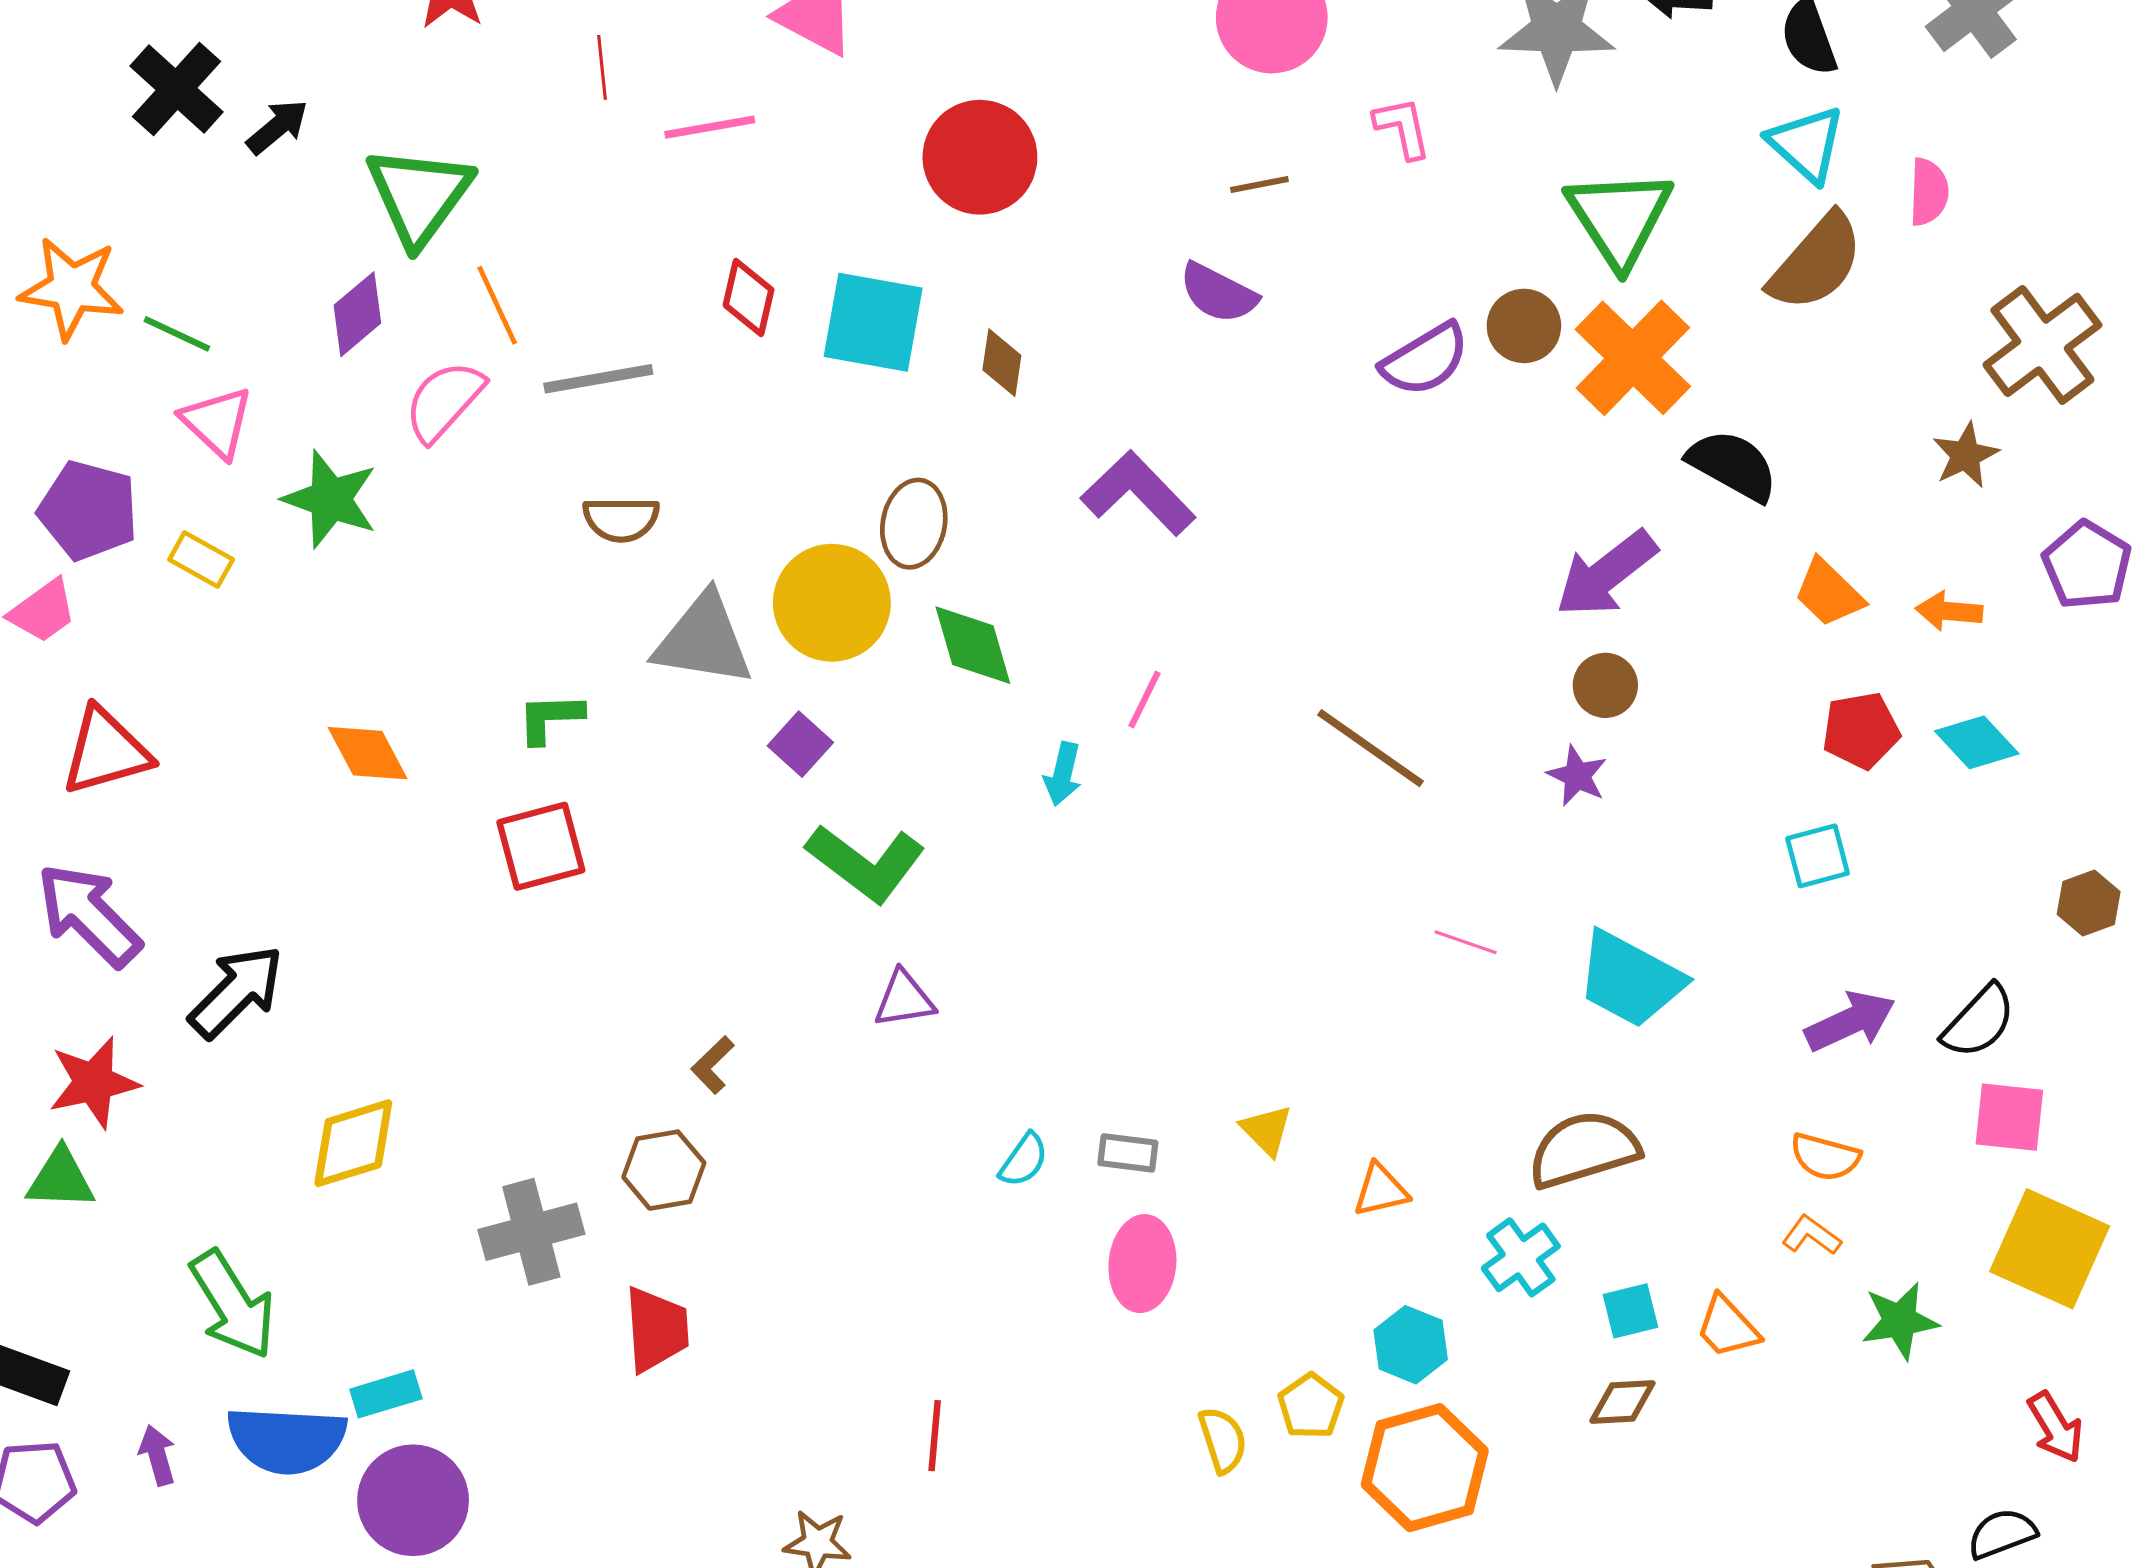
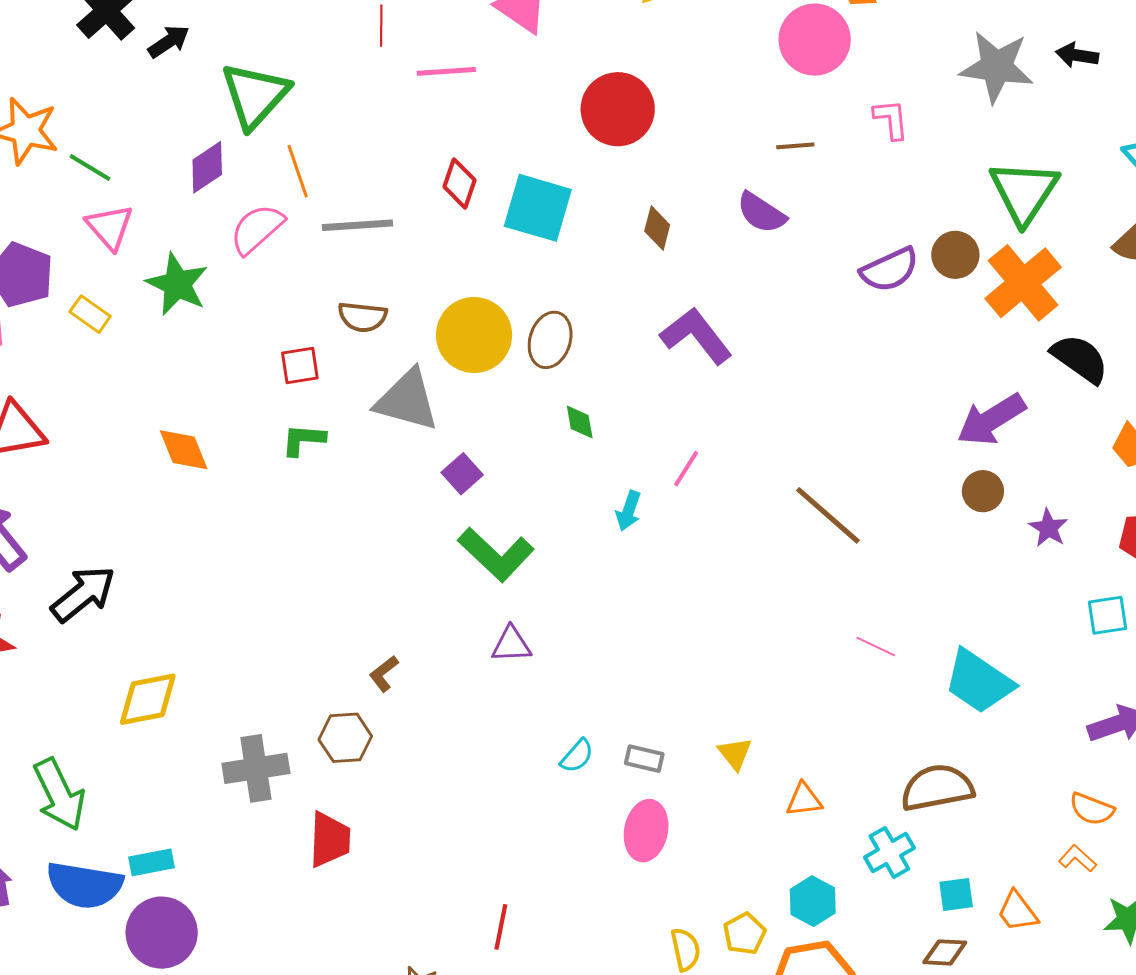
brown diamond: (1002, 363) -> (657, 228), moved
yellow circle: (832, 603) -> (474, 335), moved
green diamond: (973, 645) -> (580, 422), size x0.6
purple star: (1577, 776) -> (1048, 528), moved
red square: (541, 846) -> (300, 365), moved, size x0.7

